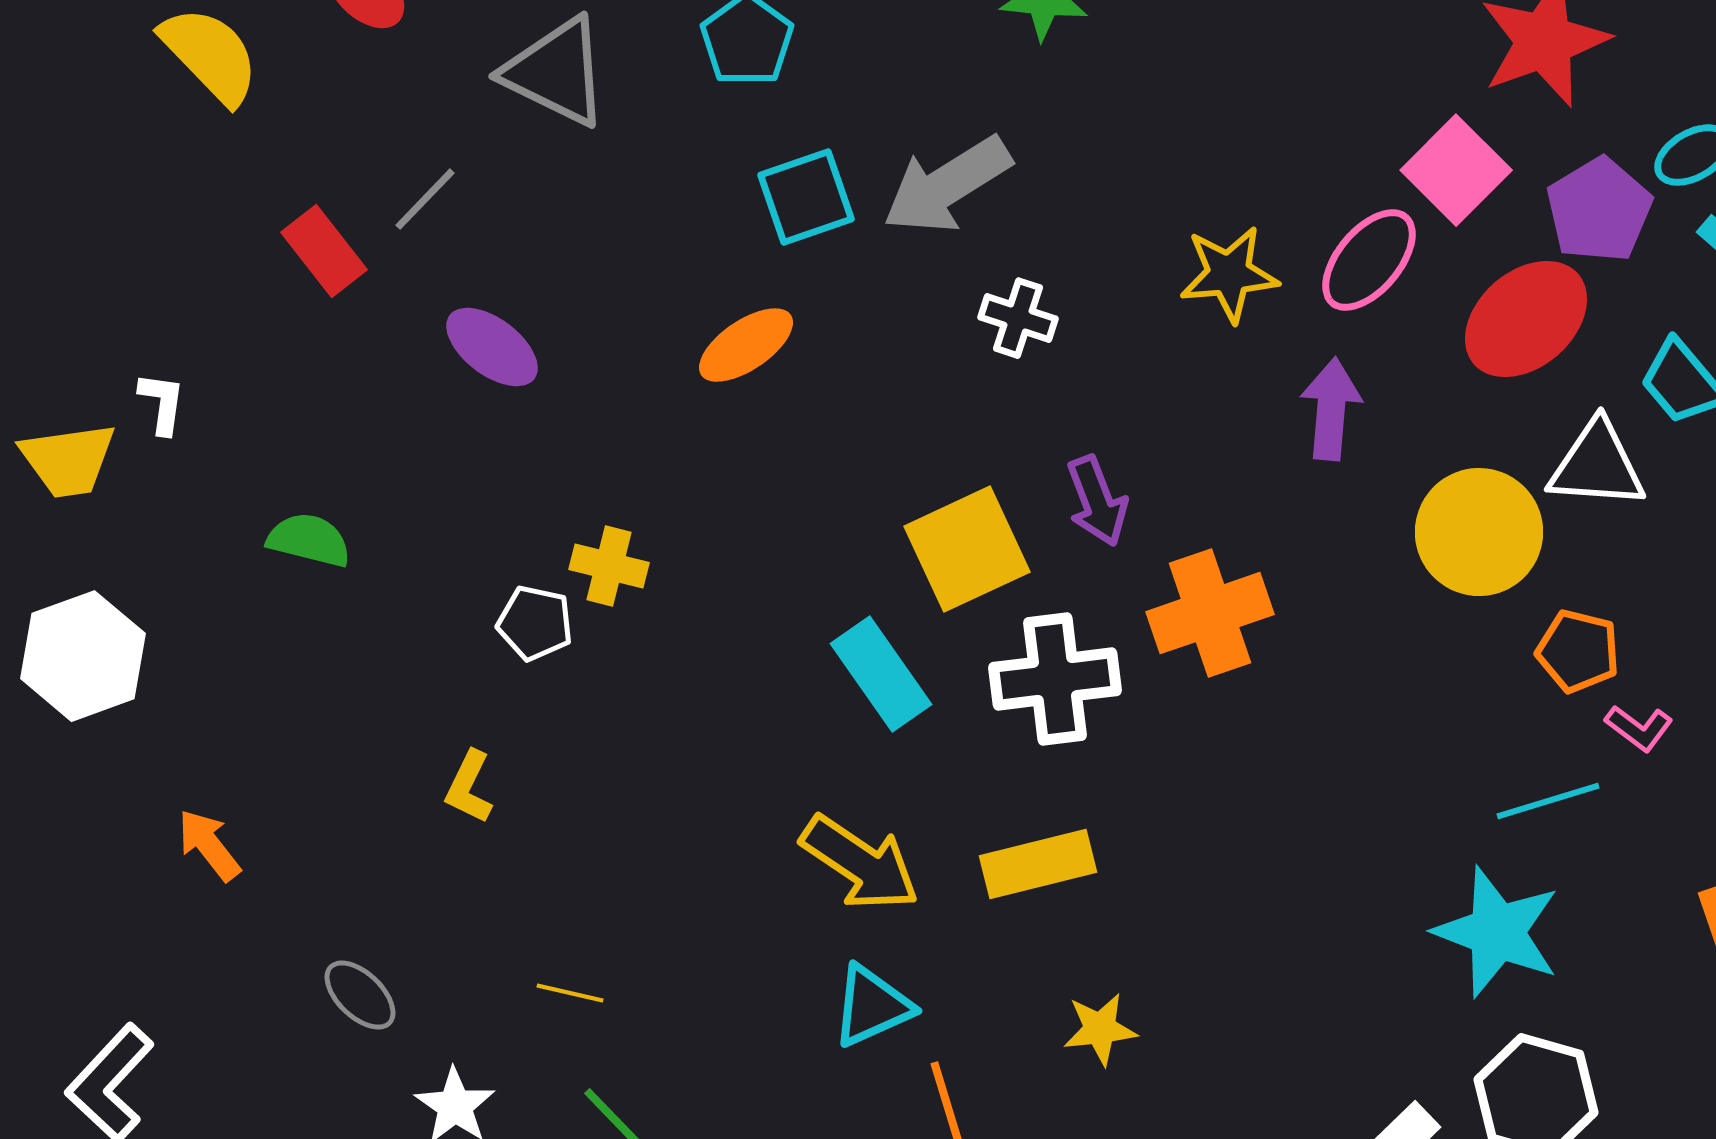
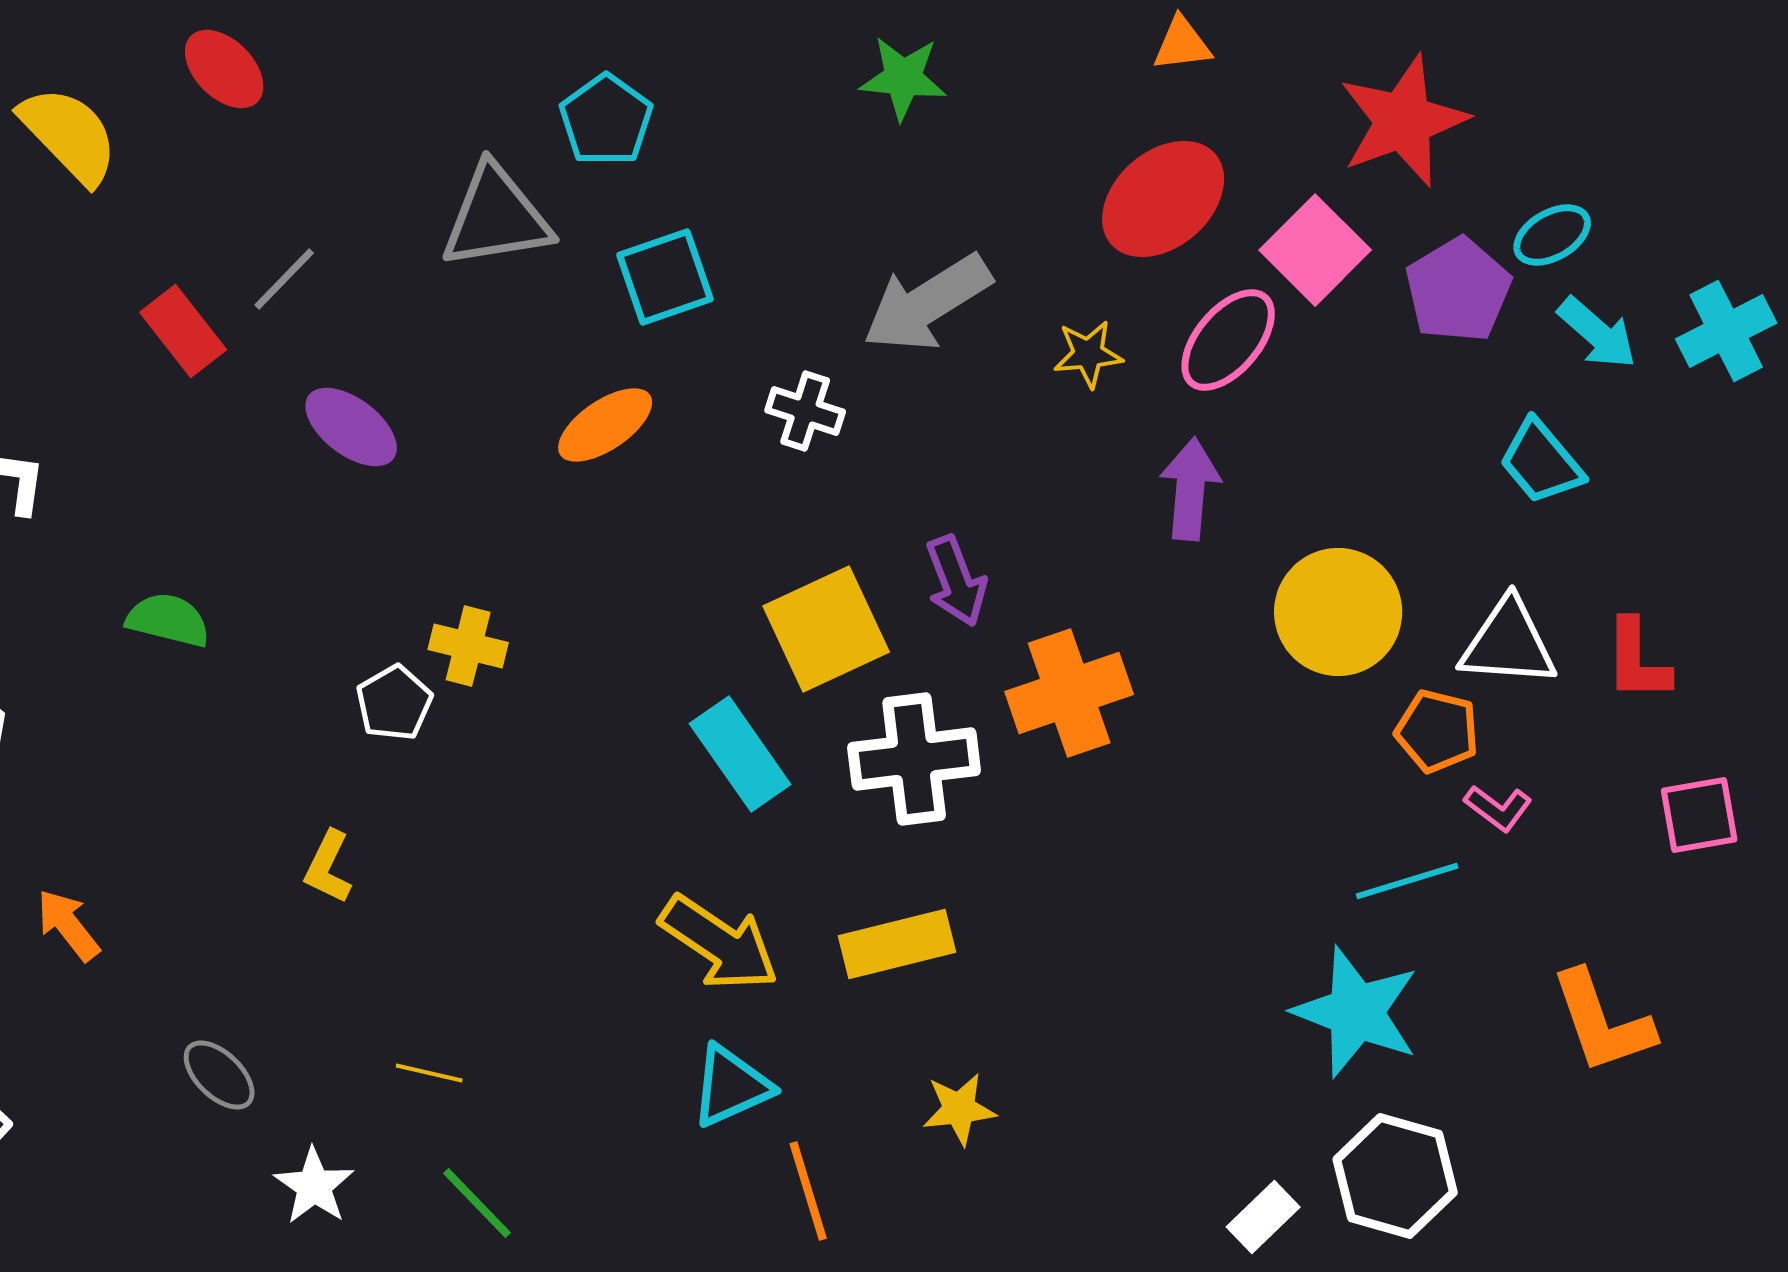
gray triangle: (556, 72) -> (496, 217), moved, turned -35
gray arrow: (947, 185) -> (927, 303), moved
yellow star: (1229, 274) -> (1088, 354), size x0.7
white cross: (1018, 318) -> (805, 411), moved
red ellipse: (1526, 319) -> (1163, 199), moved
white triangle: (1597, 465) -> (1508, 643), moved
white pentagon: (535, 623) -> (394, 703), turned 30

